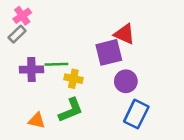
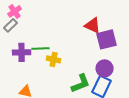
purple square: (109, 52) -> (107, 39), moved
purple circle: (126, 81) -> (105, 68), moved
green L-shape: (71, 110) -> (81, 83), moved

